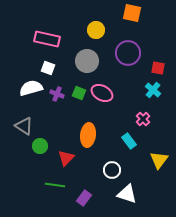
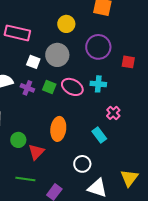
white square: (48, 68) -> (33, 62), moved
cyan cross: (153, 90) -> (98, 84), moved, turned -35
green circle: (40, 146) -> (18, 140), moved
yellow triangle: (159, 160) -> (129, 178), moved

